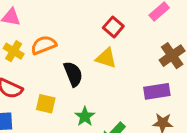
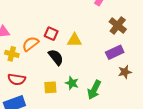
red square: (113, 27) -> (51, 34), moved
yellow square: (46, 104) -> (50, 87), moved

